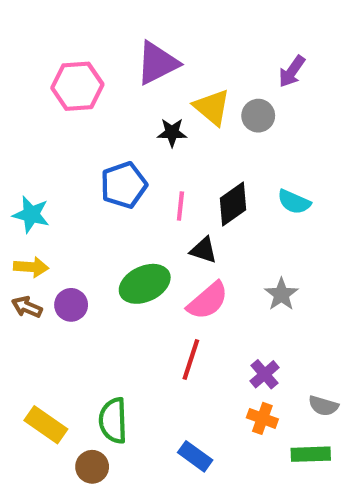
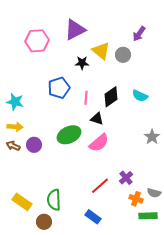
gray star: (281, 294) -> (152, 137), moved
red line: (191, 360) -> (100, 186), moved, turned 30
orange cross: (262, 418) -> (136, 199), moved

